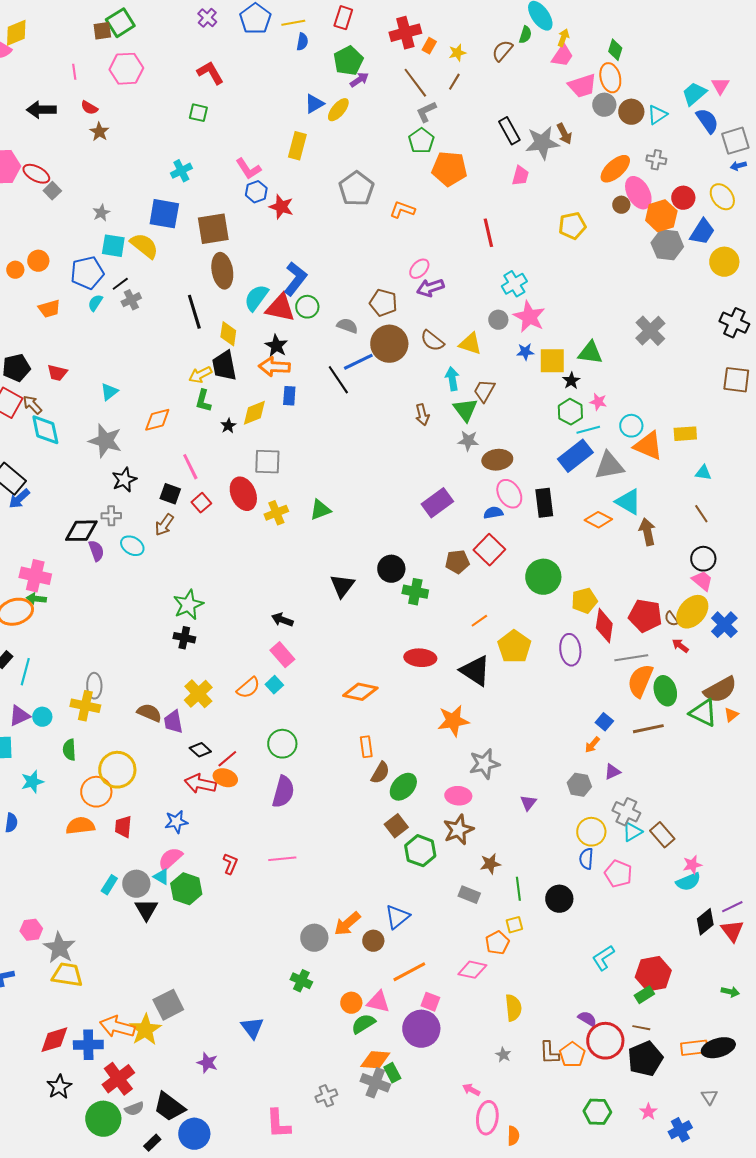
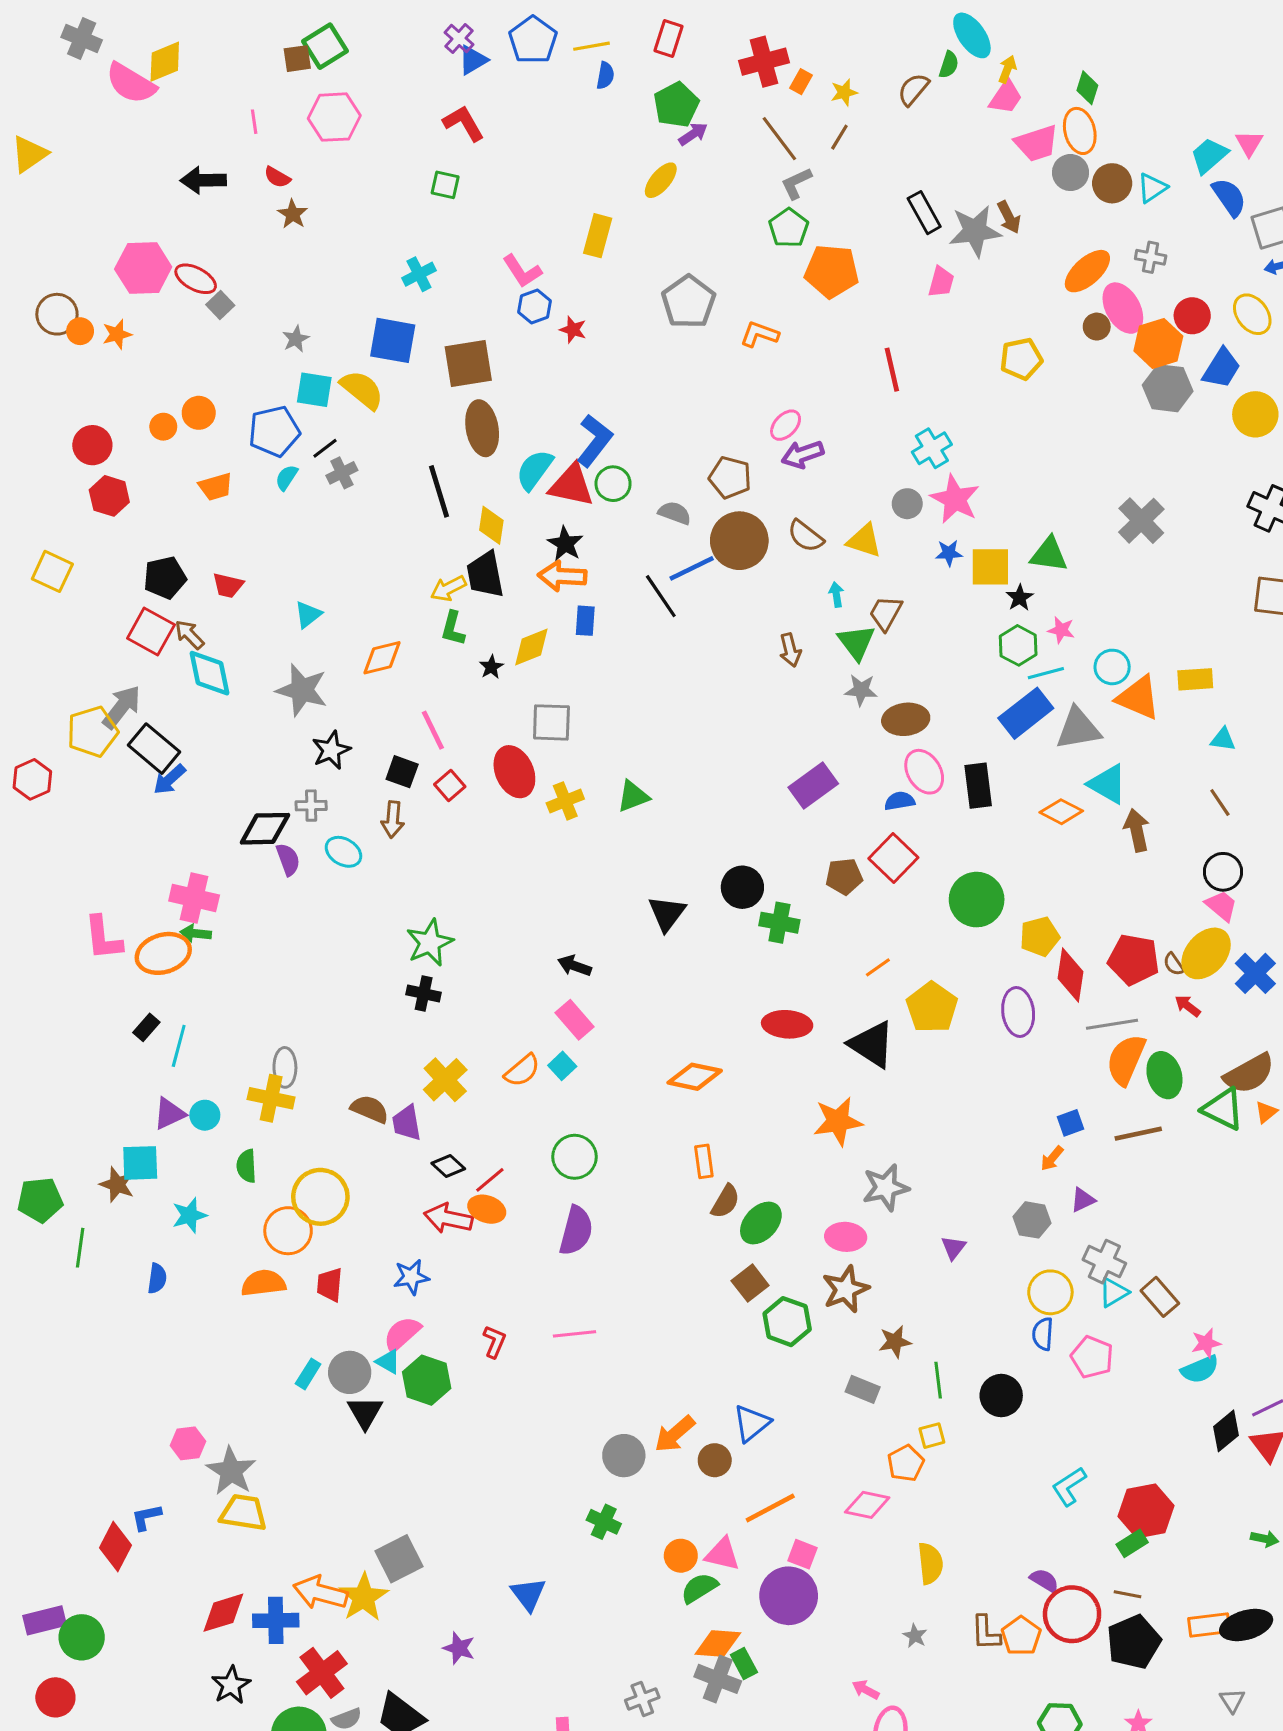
blue triangle: (314, 104) -> (473, 60), moved
red star: (281, 207) -> (573, 330), size x0.7
cyan arrow: (452, 379) -> (836, 595), size x0.7
brown arrow: (164, 525) -> (393, 819), turned -30
blue square: (604, 722) -> (1071, 1123), turned 30

